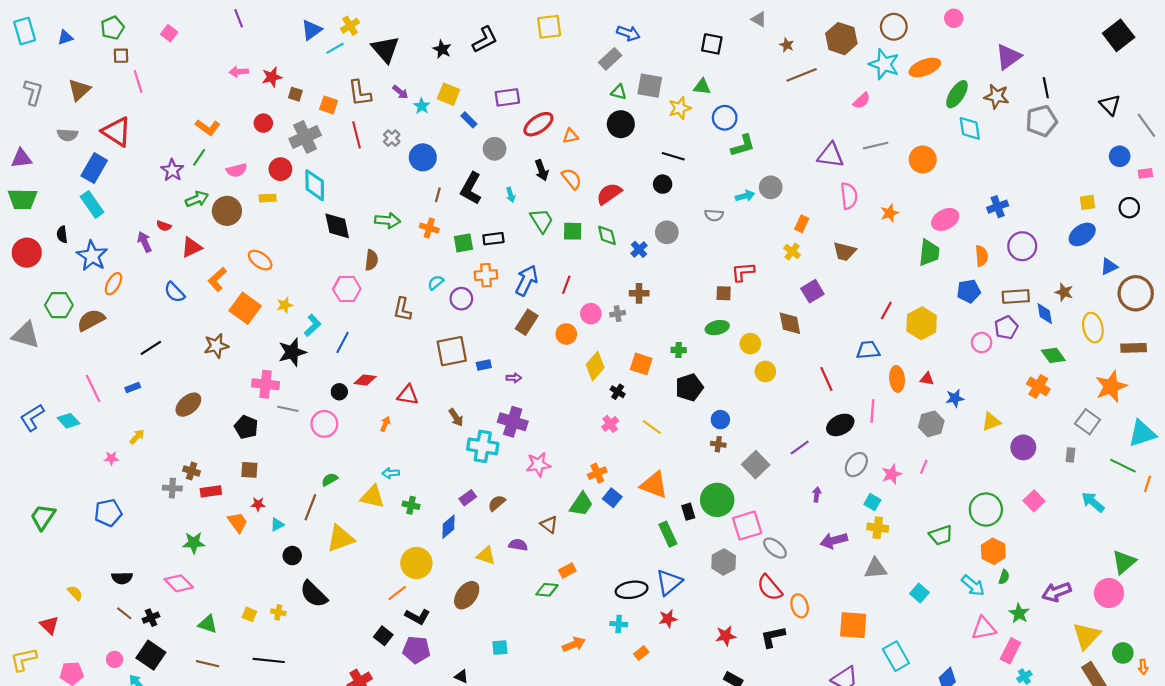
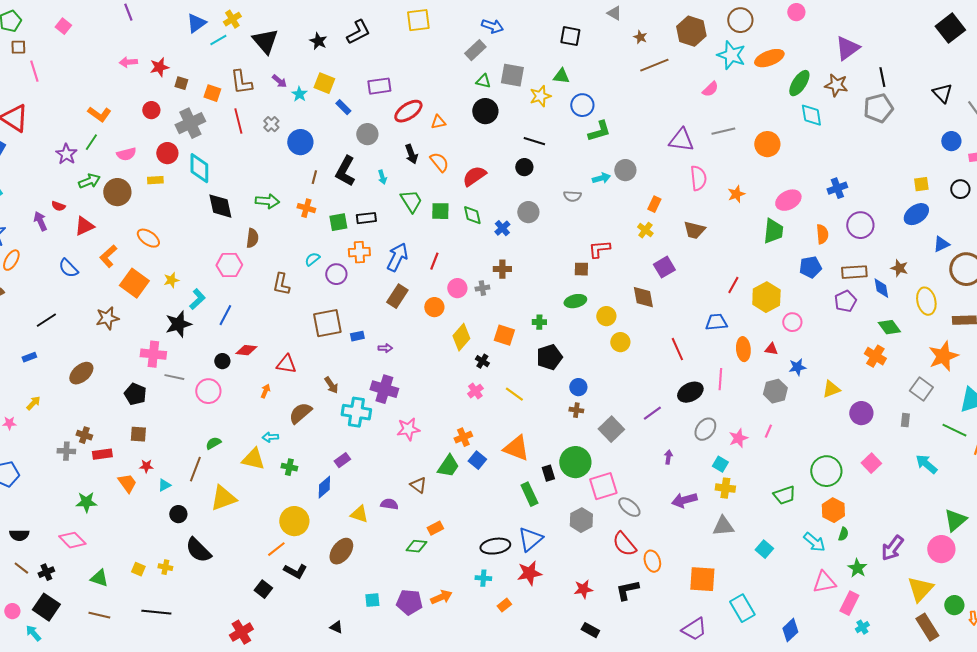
pink circle: (982, 343) -> (792, 322), moved
brown semicircle: (497, 503) -> (300, 413), moved, size x1.4
purple arrow: (1056, 592) -> (892, 548), turned -32
red star: (668, 619) -> (529, 573), size x1.4
purple pentagon: (416, 650) -> (409, 602), moved

